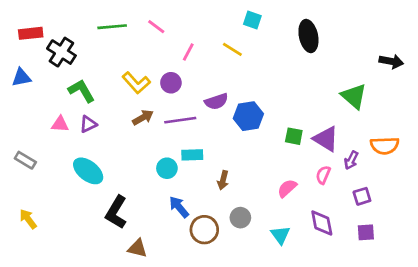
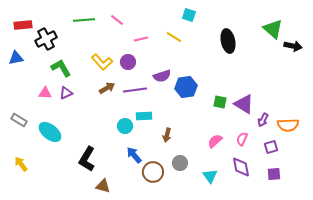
black ellipse: (308, 36) -> (228, 41), moved
black cross: (61, 52) -> (46, 39), turned 30
pink line: (188, 52) -> (141, 39), turned 48
green triangle: (354, 96) -> (273, 29), moved
orange semicircle: (385, 146) -> (288, 125), moved
cyan ellipse: (88, 171) -> (50, 132), moved
pink semicircle: (323, 175) -> (242, 139), moved

